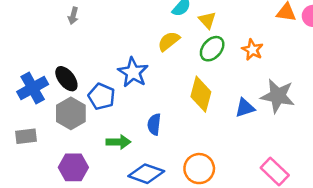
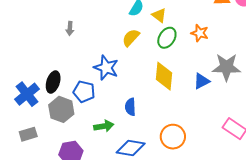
gray arrow: (73, 16) -> (70, 28), moved
black ellipse: (66, 79) -> (53, 82), turned 65

